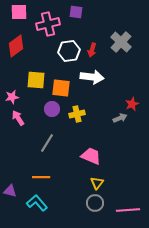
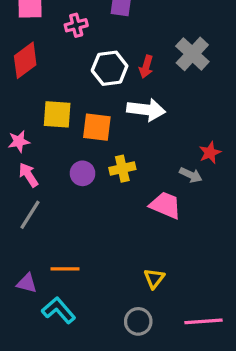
pink cross: (48, 24) -> (76, 25), size x0.6
purple circle: (52, 109) -> (83, 173), moved
gray arrow: (120, 118) -> (191, 175), turned 48
gray line: (47, 143) -> (30, 215), moved
pink trapezoid: (91, 156) -> (165, 205), moved
purple triangle: (10, 191) -> (27, 283), moved
gray circle: (95, 203) -> (138, 321), moved

